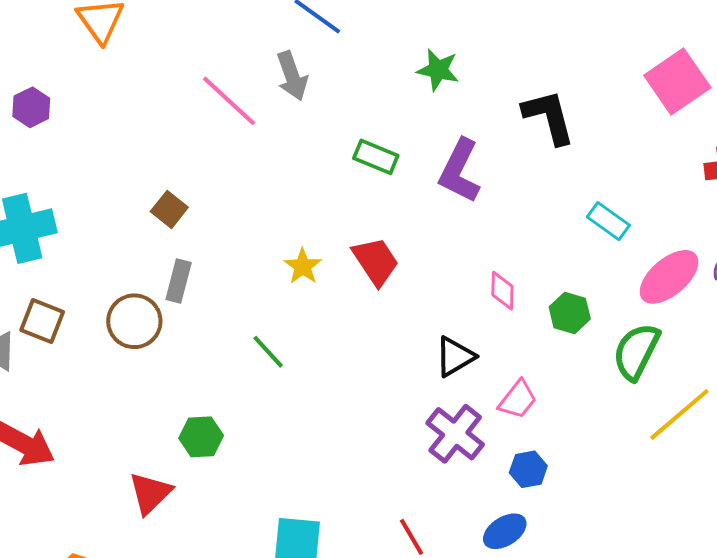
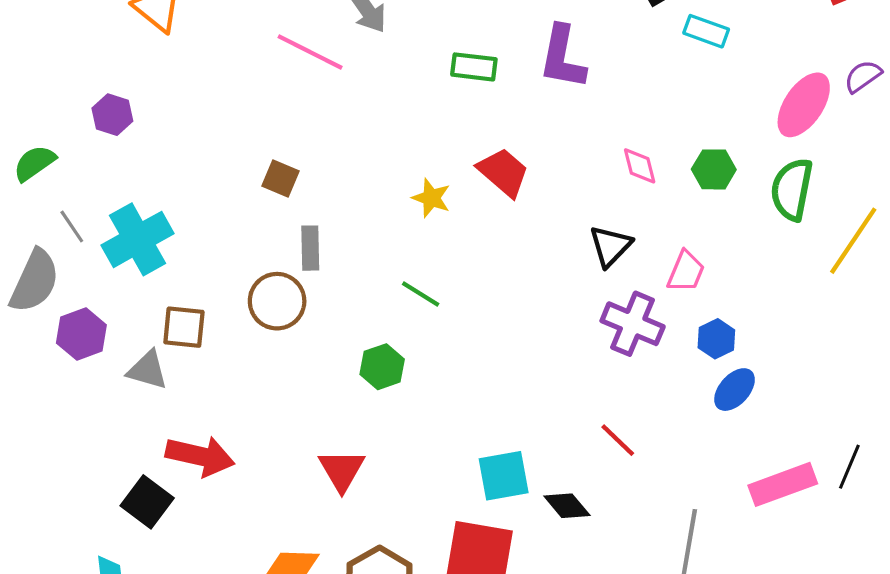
cyan rectangle: (608, 221) -> (706, 31), moved
green hexagon: (201, 437) -> (382, 367), moved
blue ellipse: (505, 531) -> (735, 390), moved

